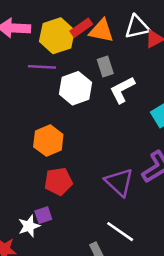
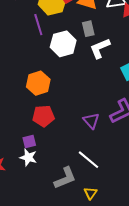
purple line: (42, 67) -> (38, 25), turned 65
purple triangle: (119, 182) -> (91, 121), size x0.7
white star: (29, 226) -> (28, 157), moved, turned 30

